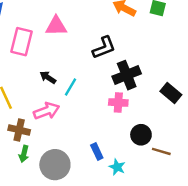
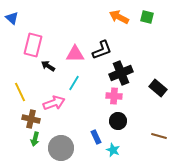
pink triangle: (56, 26) -> (75, 54), moved
black arrow: (48, 77) -> (48, 66), moved
black circle: (141, 135) -> (118, 121), moved
brown line: (161, 151) -> (159, 136), moved

